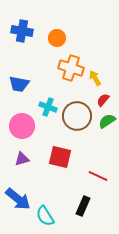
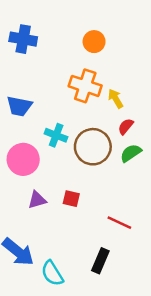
orange circle: (57, 38) -> (94, 42), moved
red square: (60, 157) -> (71, 199), size x0.6
purple triangle: (22, 159) -> (37, 200), moved

